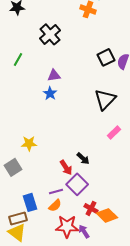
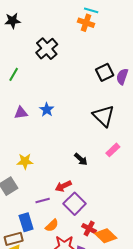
purple triangle: (54, 75) -> (21, 113), moved
black triangle: (105, 99) -> (104, 116), turned -30
black arrow: (83, 158) -> (81, 159), moved
red arrow: (66, 167) -> (63, 186), turned 98
purple line: (56, 191) -> (43, 201), moved

